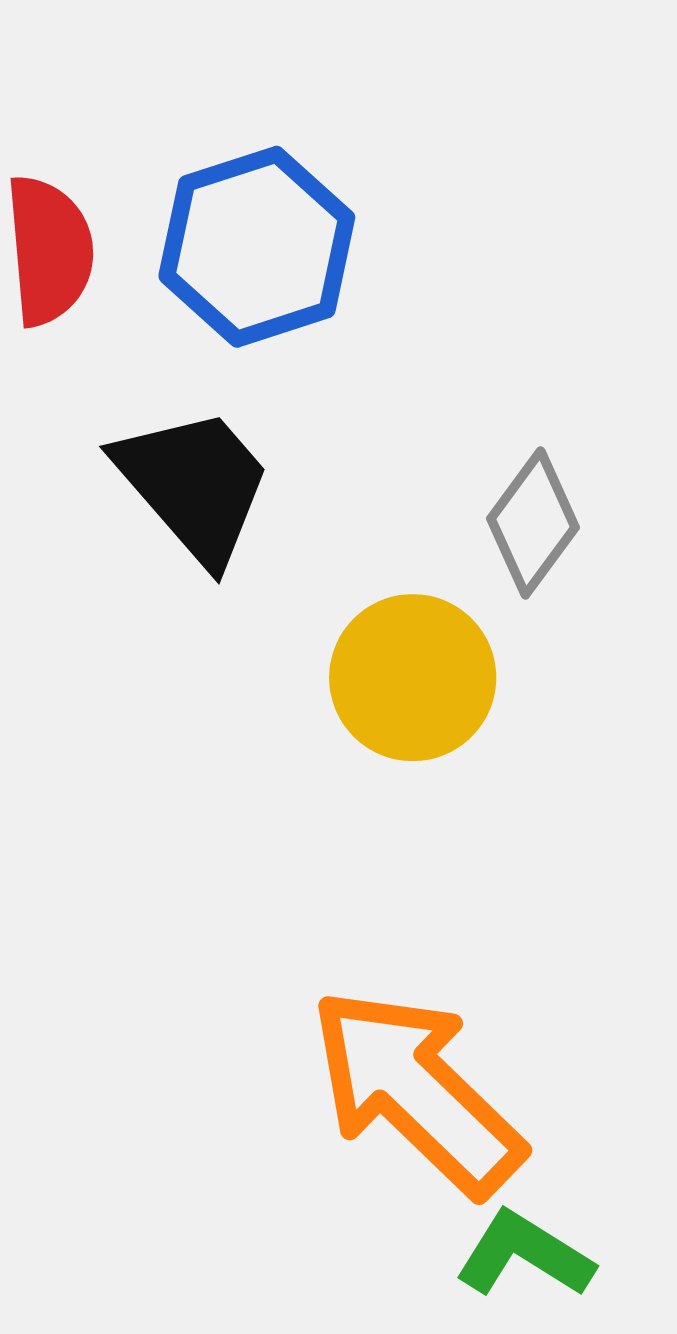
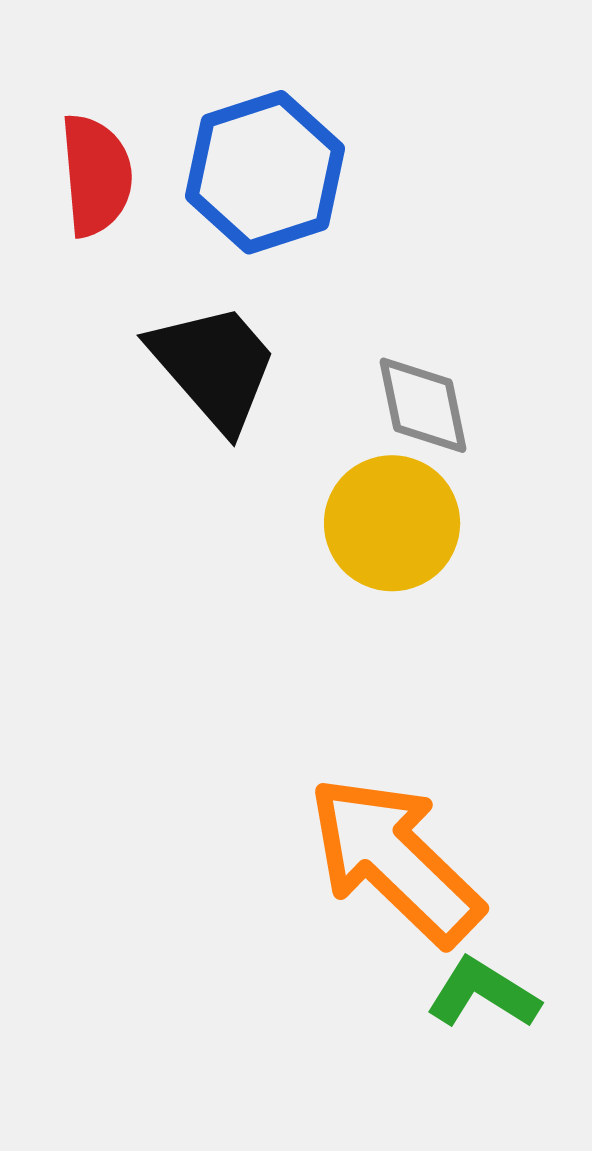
gray diamond: (533, 523) -> (423, 405), moved, turned -48

